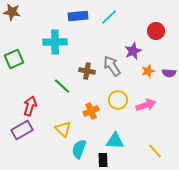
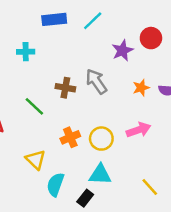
cyan cross: (55, 42) -> (26, 52), size x0.6
purple star: (133, 51) -> (122, 50), moved
yellow circle: (118, 100) -> (101, 139), moved
black rectangle: (103, 160) -> (85, 198), turned 40

